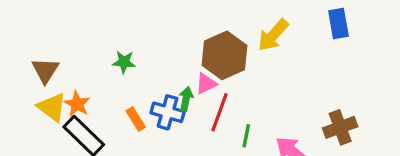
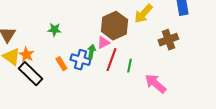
brown cross: (340, 127) -> (168, 40), moved
green line: (246, 136) -> (129, 66), moved

